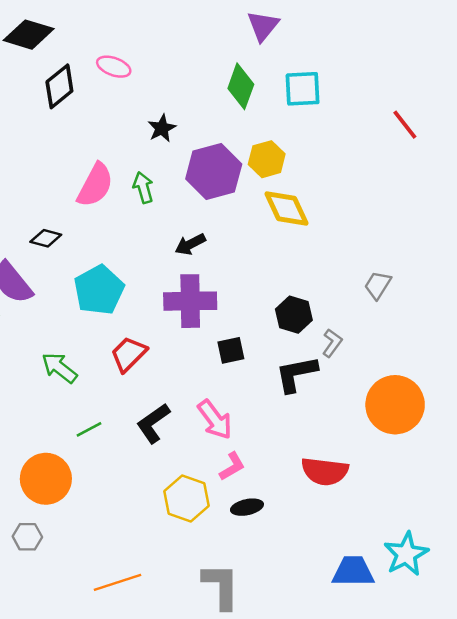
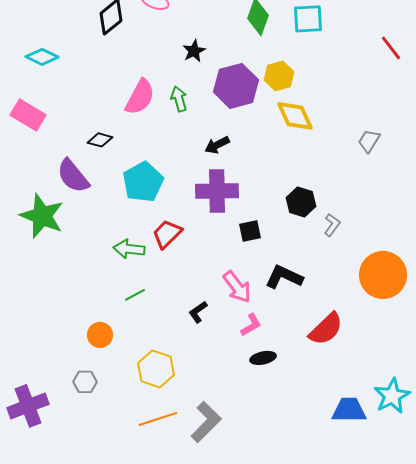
gray trapezoid: (378, 285) -> (369, 141), moved
green arrow: (59, 368) -> (129, 249), moved, turned -32
black L-shape: (296, 374) -> (284, 277), moved, turned 36
black L-shape: (153, 423) -> (198, 312), moved, size x0.7
red semicircle: (325, 471) -> (326, 329), turned -51
orange circle: (46, 479) -> (100, 335), size x0.6
yellow hexagon: (187, 498) -> (156, 369), moved
gray L-shape: (221, 586) -> (206, 422), moved, turned 45

